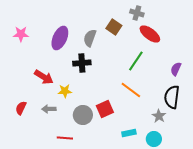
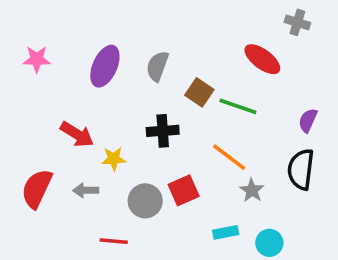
gray cross: (137, 13) -> (297, 22), moved
brown square: (114, 27) -> (199, 92), moved
green line: (136, 61) -> (238, 106), turned 75
black cross: (82, 63) -> (163, 131), moved
red semicircle: (21, 108) -> (37, 189), size x1.6
gray star: (159, 116) -> (252, 190), moved

